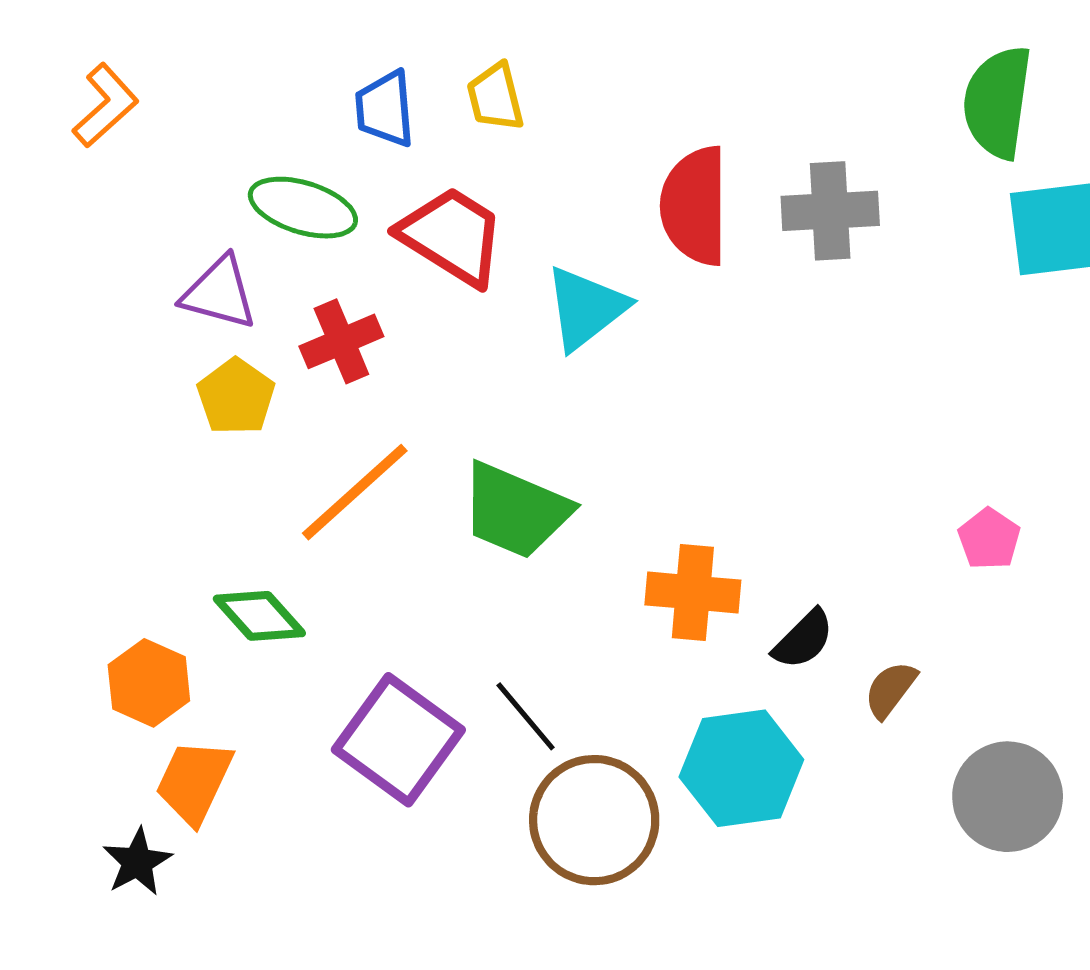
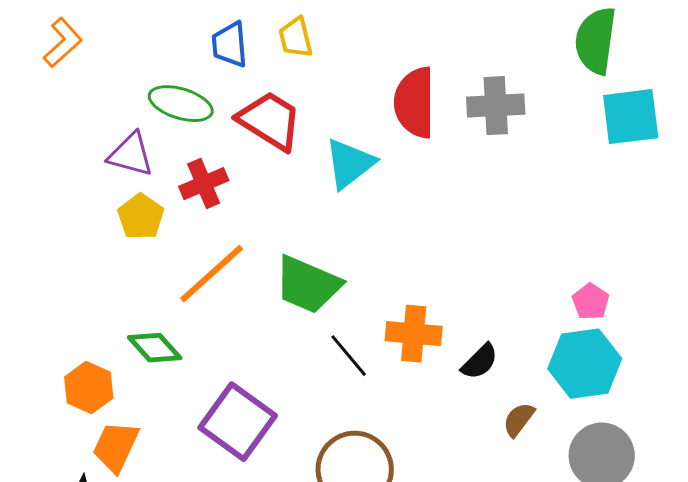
brown semicircle: (890, 690) -> (519, 420), moved
black line: (526, 716) -> (349, 356), moved
cyan hexagon: (741, 768) -> (585, 364), moved

